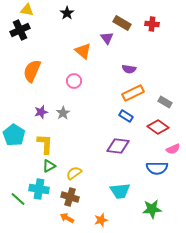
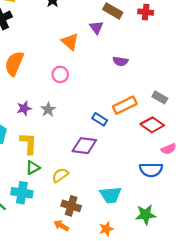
orange rectangle: (133, 93) -> (125, 105), moved
blue rectangle: (126, 116) -> (100, 119), moved
purple diamond: (118, 146) -> (84, 146), moved
brown cross: (70, 197) -> (71, 206), moved
orange arrow: (67, 218) -> (61, 226), moved
orange star: (101, 220) -> (106, 229), moved

